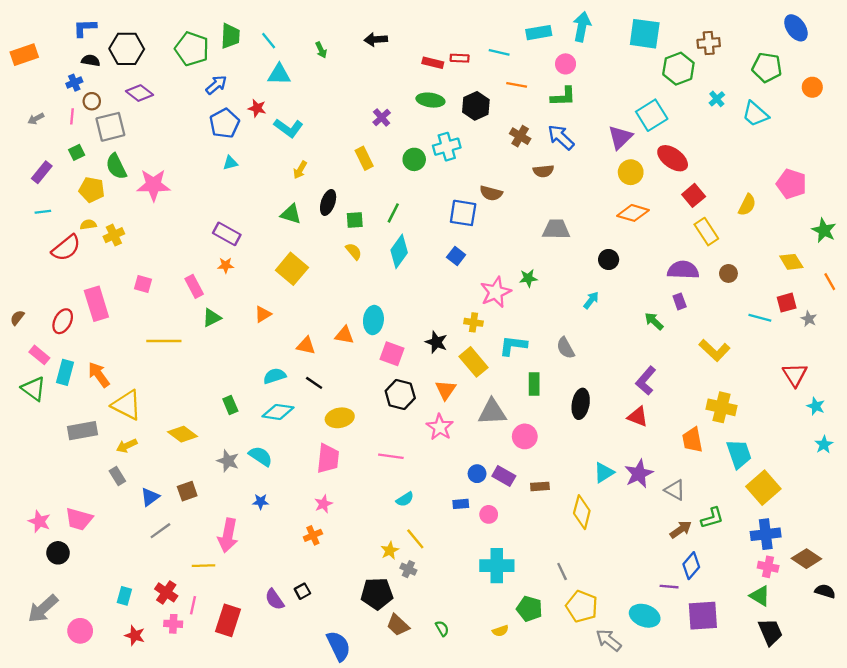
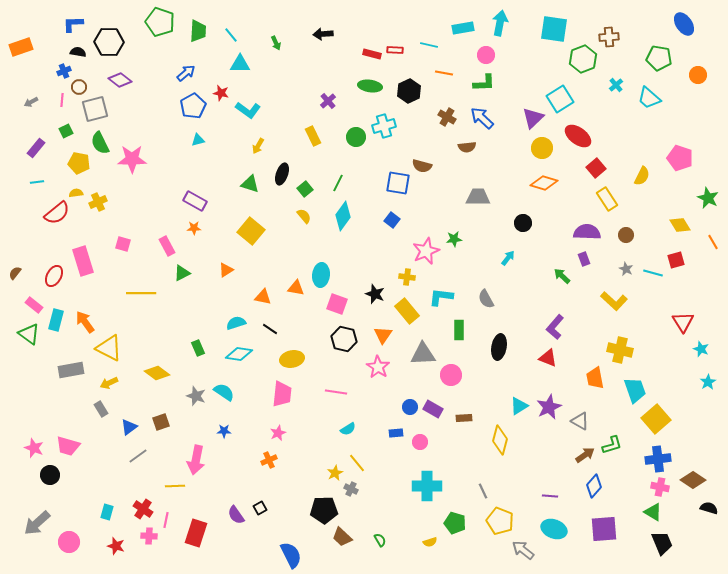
green pentagon: (192, 49) -> (160, 22), moved
green square: (355, 220) -> (305, 189), turned -35
gray star: (809, 319) -> (626, 269), moved
purple line: (669, 587) -> (550, 496), moved

